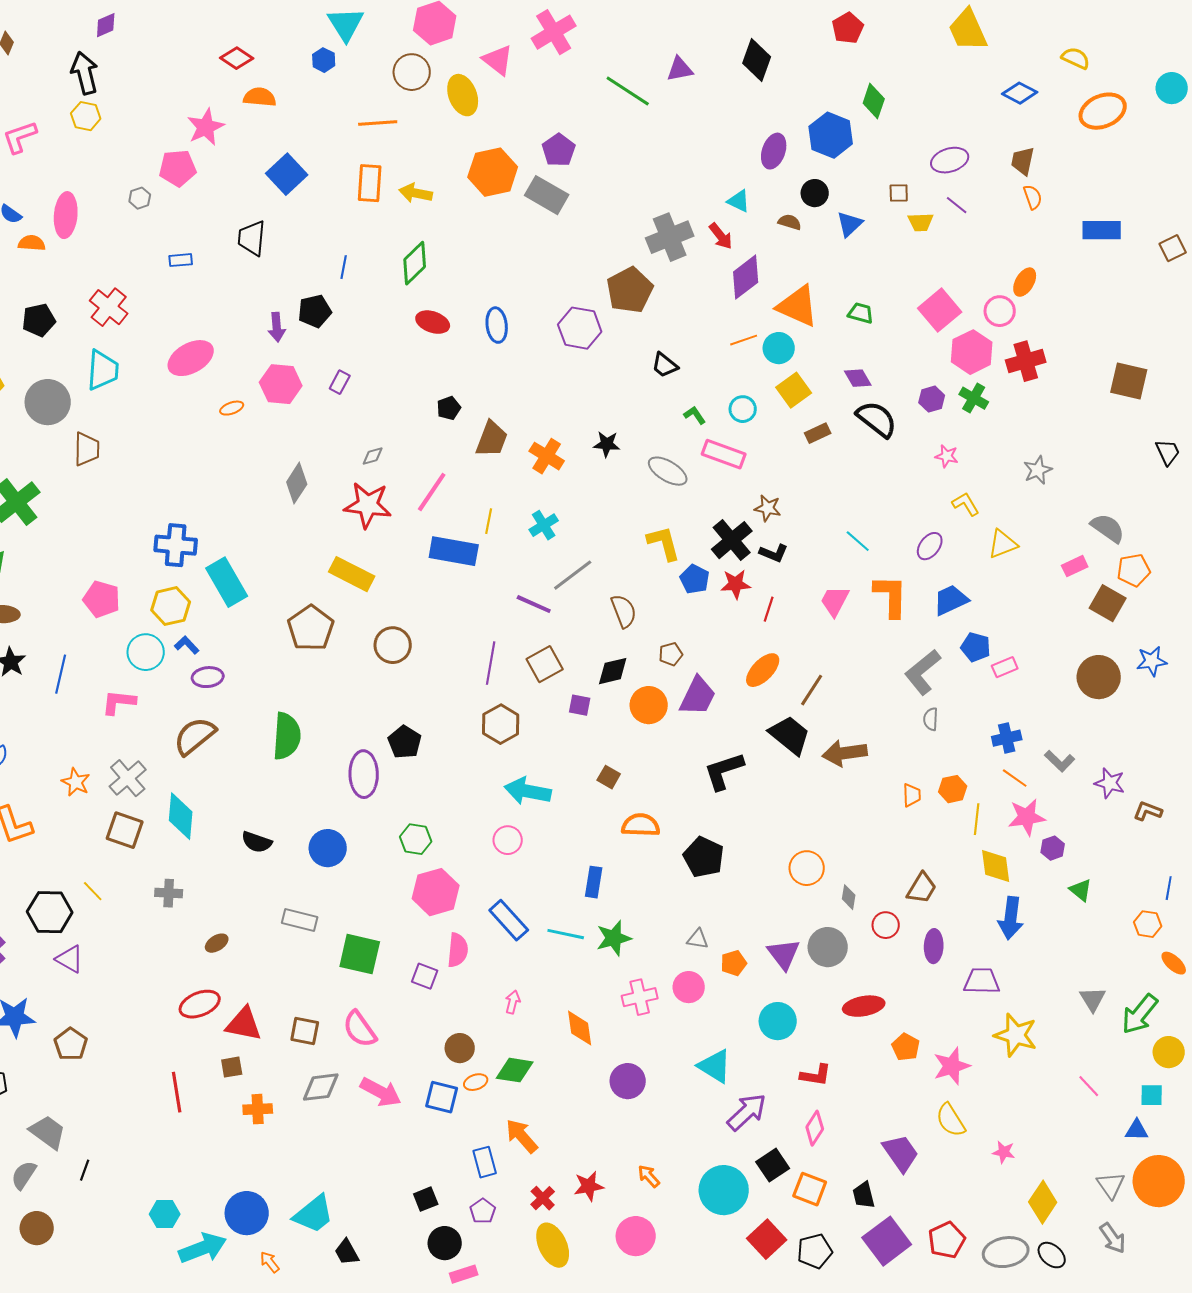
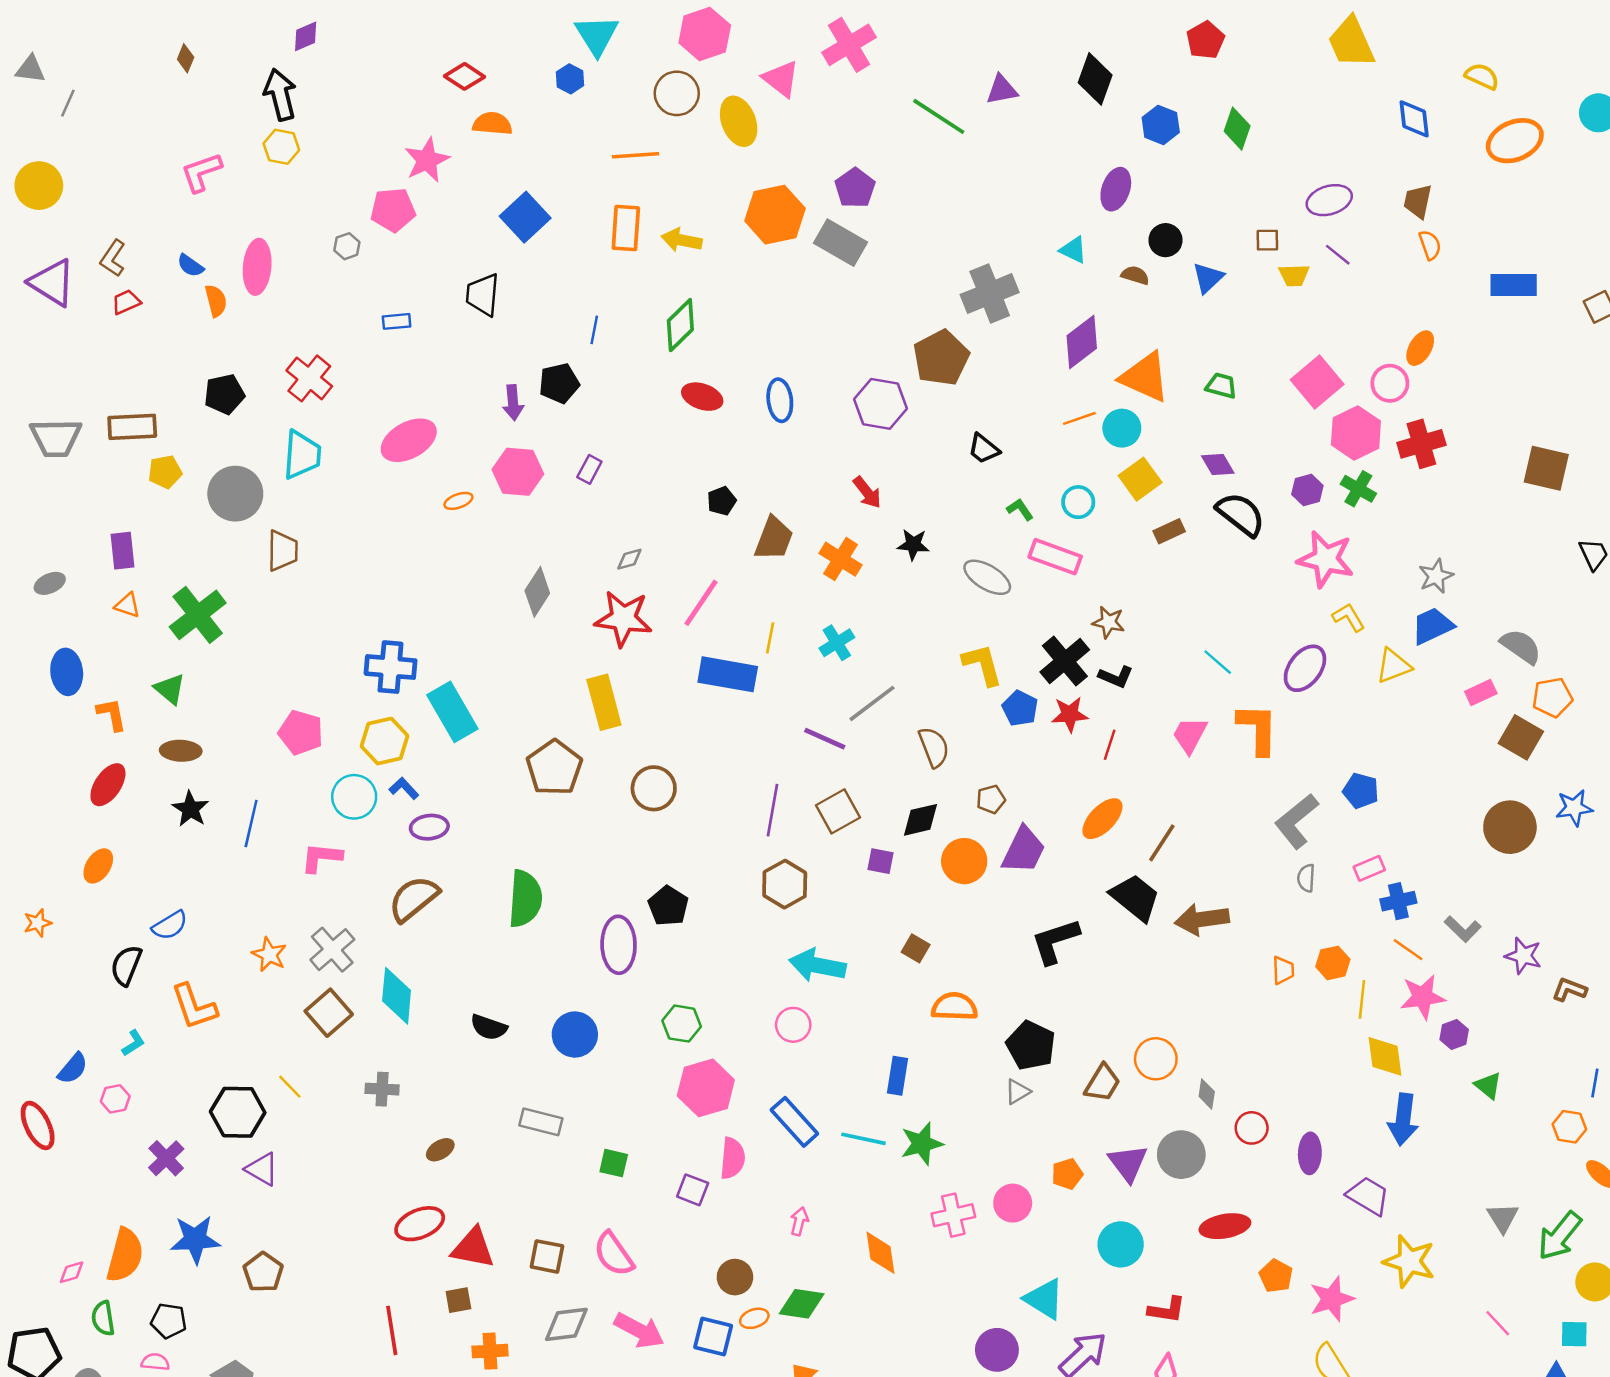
blue diamond: (1020, 93) -> (1414, 119), turned 56
blue hexagon: (831, 135) -> (1161, 125), moved, size x0.7
red arrow: (721, 236) -> (867, 492), moved
orange semicircle: (32, 243) -> (216, 301), turned 72
pink star: (947, 456) -> (1326, 559), size x2.0
purple ellipse: (930, 546) -> (1305, 668), size x1.4
yellow rectangle: (352, 574) -> (604, 702), turned 48
blue trapezoid: (951, 600) -> (1432, 626), moved
pink rectangle: (1005, 667) -> (1369, 868), moved
brown square: (125, 830) -> (329, 1013), turned 30
brown trapezoid: (922, 888) -> (1102, 1083), moved
gray triangle: (698, 939) -> (1018, 1092), moved, turned -40
green square: (360, 954) -> (614, 1163), size x0.6
purple trapezoid: (982, 981) -> (1368, 1196), turned 30
purple circle: (628, 1081) -> (997, 1350), moved

